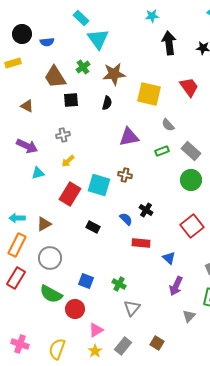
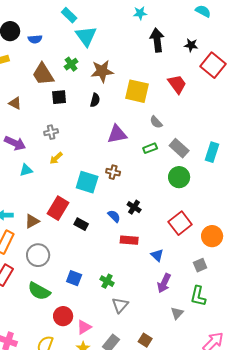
red rectangle: (70, 194) -> (58, 208), moved
red circle: (75, 309) -> (63, 316), moved

